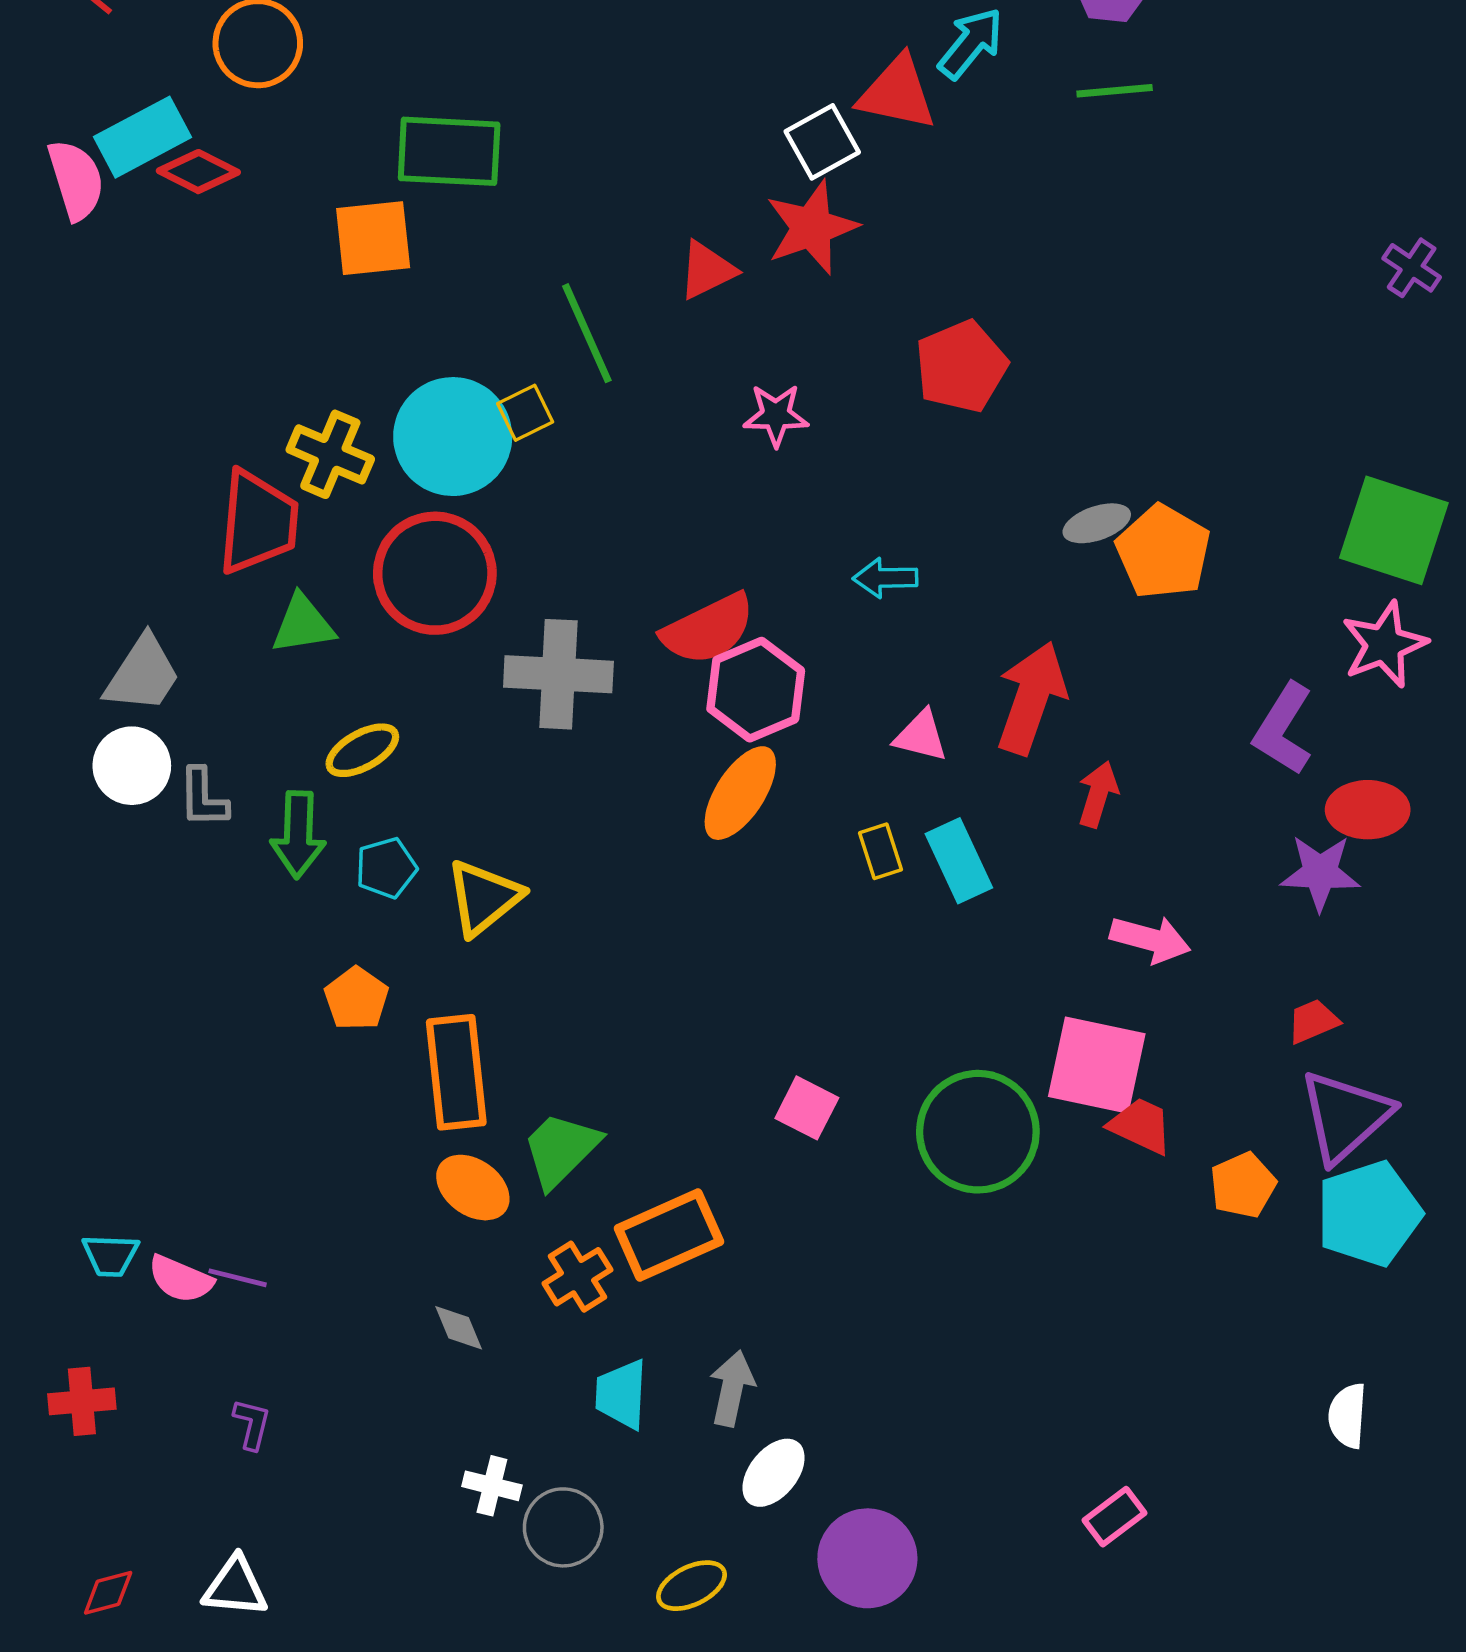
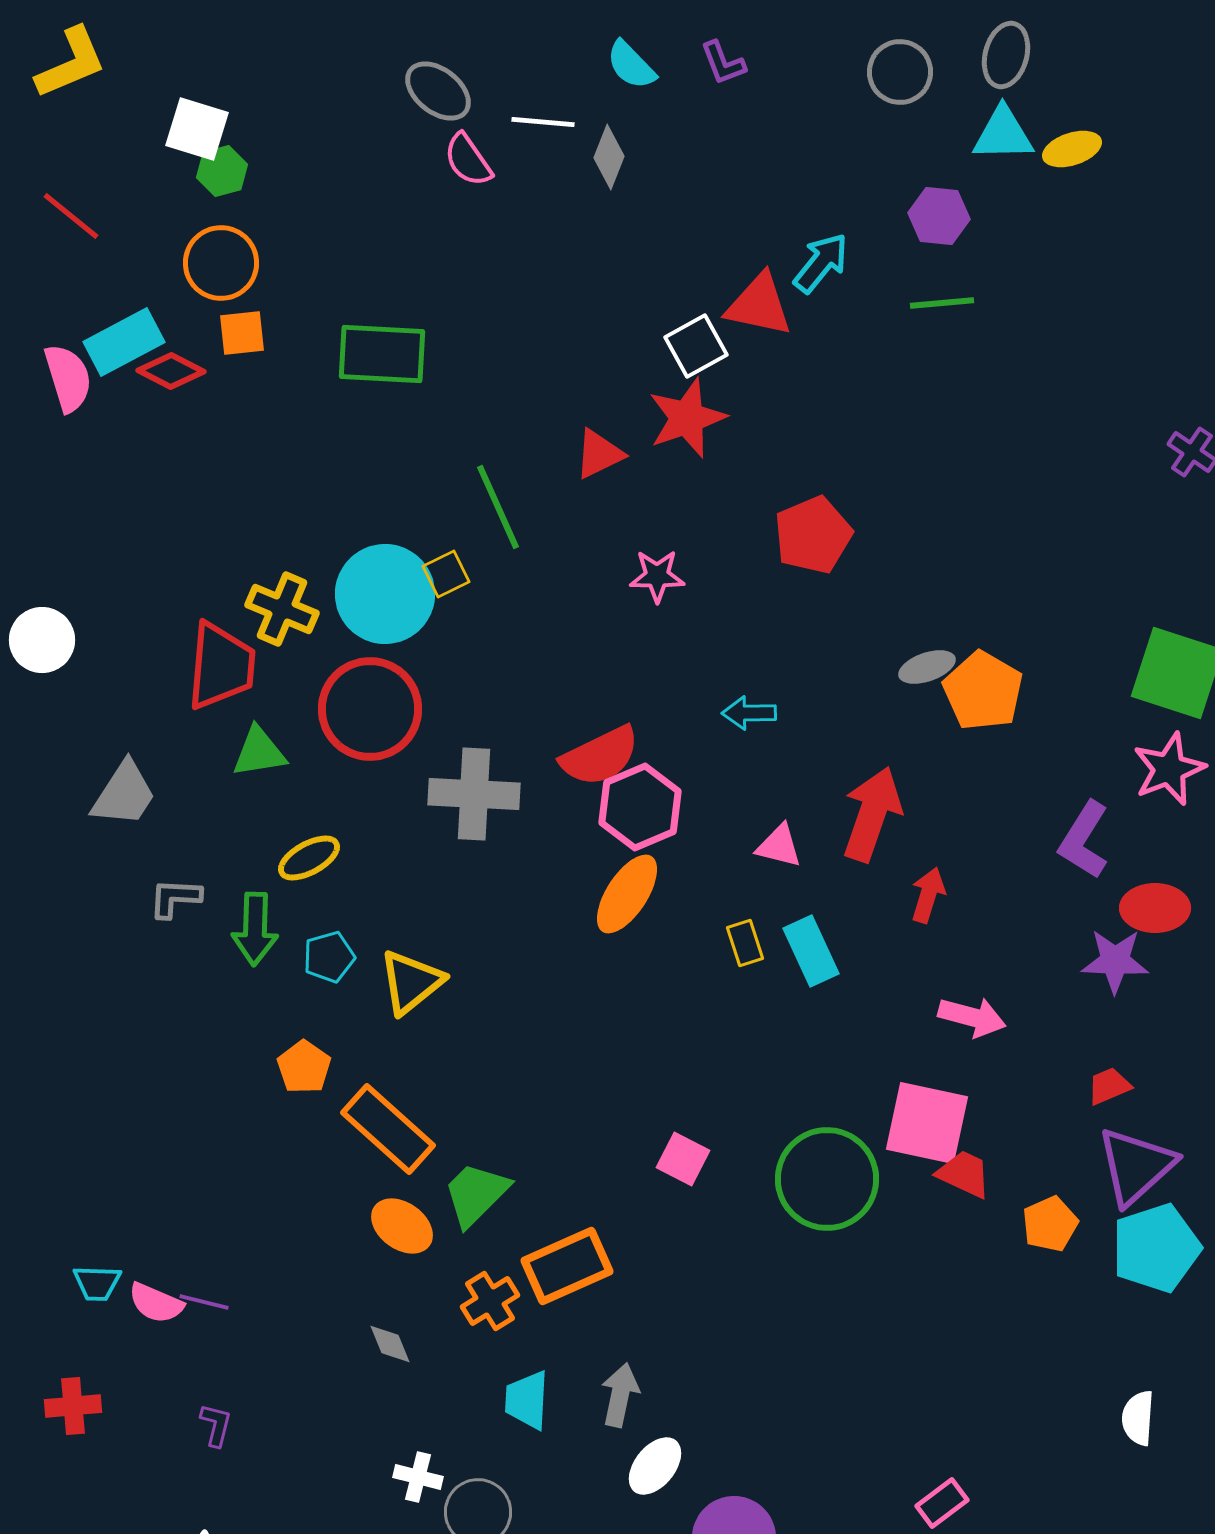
orange square: (373, 238) -> (242, 333), moved, size x0.7
white circle: (132, 766) -> (42, 640), moved
gray L-shape: (203, 798) -> (175, 898), turned 94
orange rectangle: (456, 1072) -> (388, 1129), turned -42

